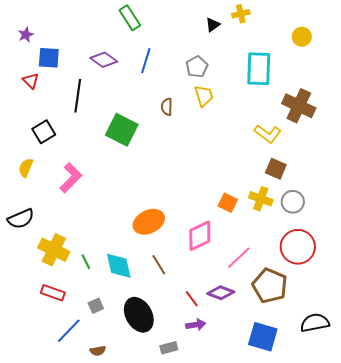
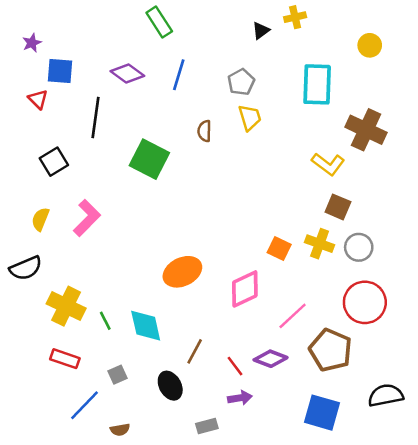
yellow semicircle: (26, 168) -> (40, 219), moved
brown line: (159, 265) -> (195, 351), moved, turned 60
black ellipse: (139, 315) -> (170, 386), size x0.7

